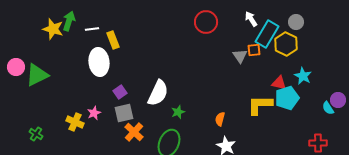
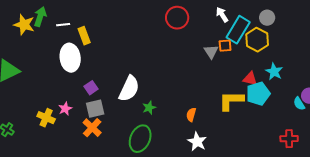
orange cross: (134, 132) -> (92, 128), moved

